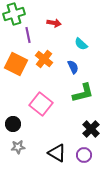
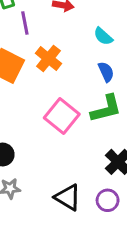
blue semicircle: (73, 67) -> (106, 72), moved
pink square: (41, 104) -> (62, 116), moved

